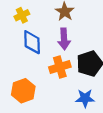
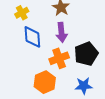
orange hexagon: (23, 91) -> (45, 82), moved

